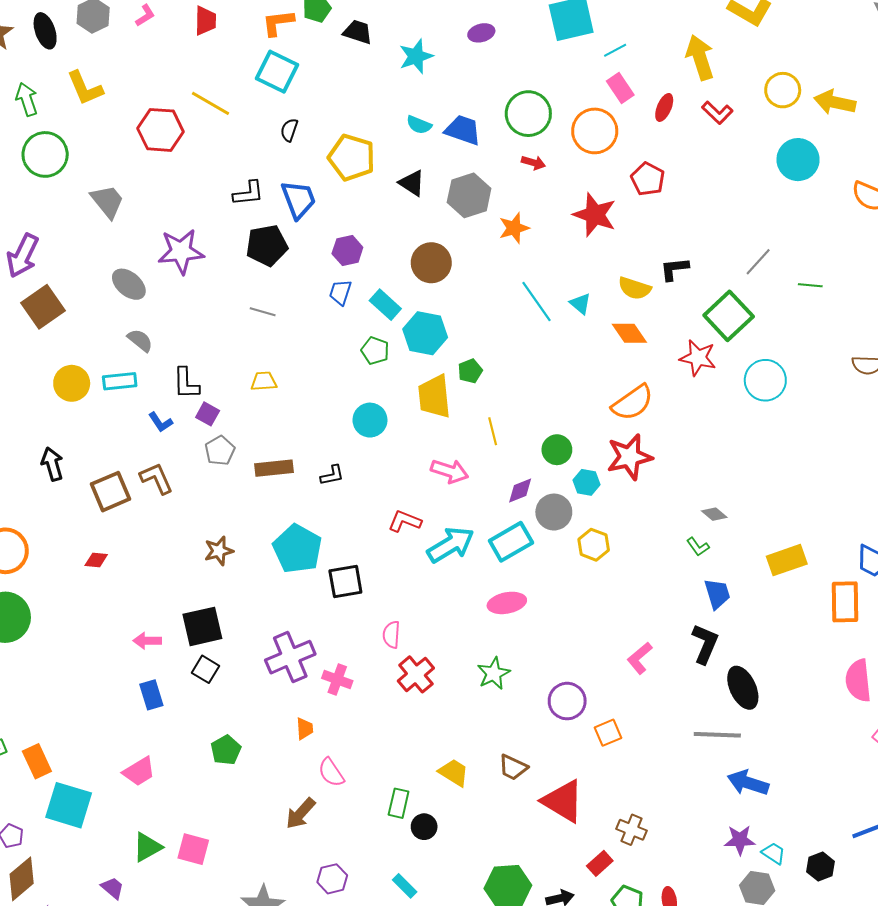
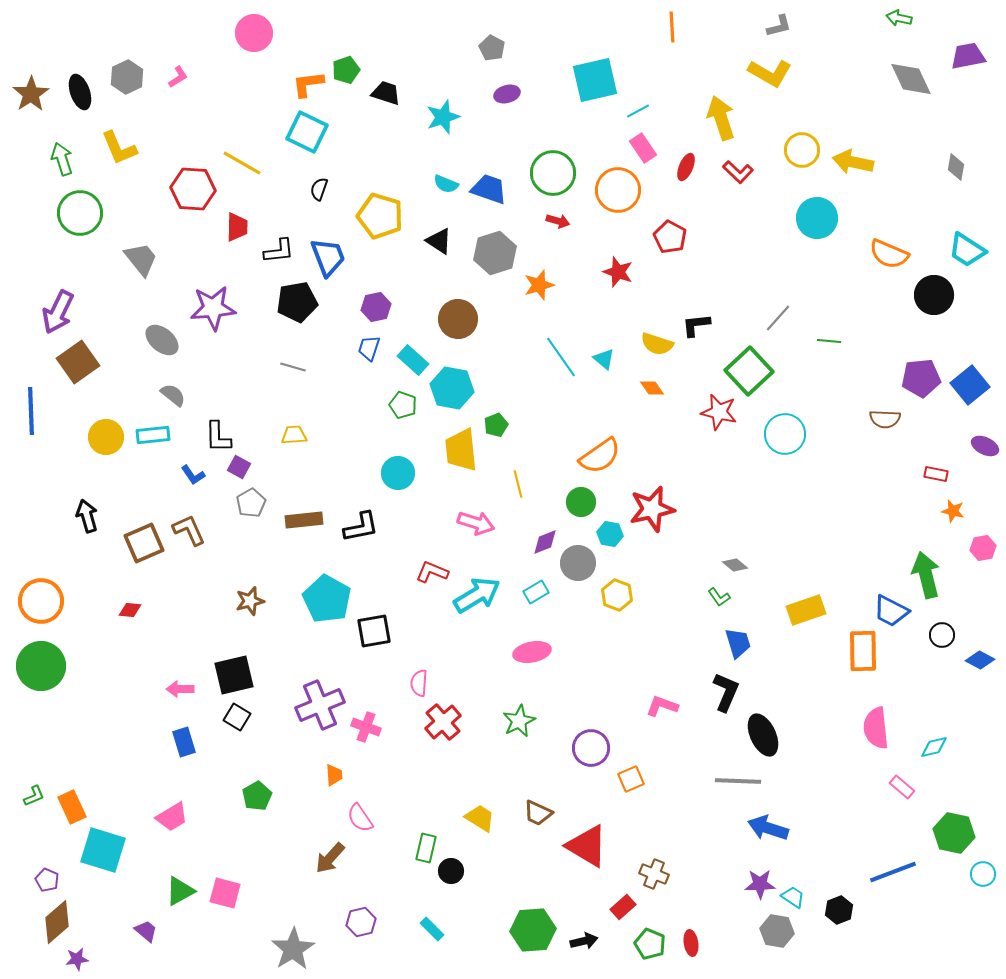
red trapezoid: (205, 21) -> (237, 227), moved
red star: (595, 215) -> (618, 272), size x0.7
orange diamond: (629, 333) -> (652, 388), size x0.7
orange semicircle: (633, 403) -> (600, 456), moved
black L-shape: (332, 475) -> (361, 527), size x1.5
cyan rectangle: (511, 542) -> (536, 592), size x0.6
pink L-shape: (640, 658) -> (662, 706), turned 60

